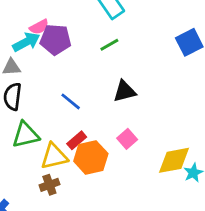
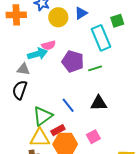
purple pentagon: (56, 39) -> (73, 61), moved
blue line: (71, 101) -> (68, 105), moved
green triangle: (26, 135) -> (43, 116), moved, turned -35

